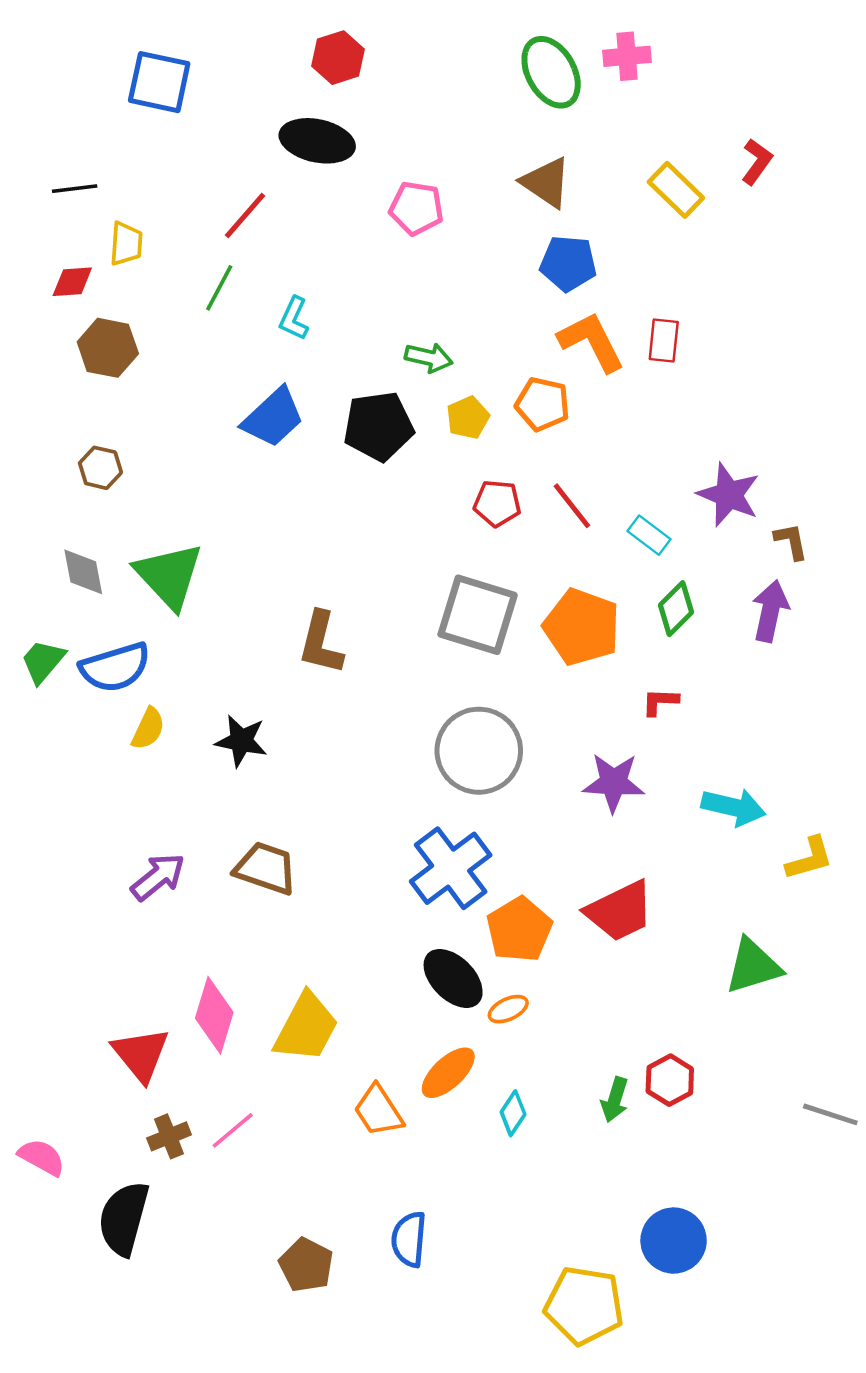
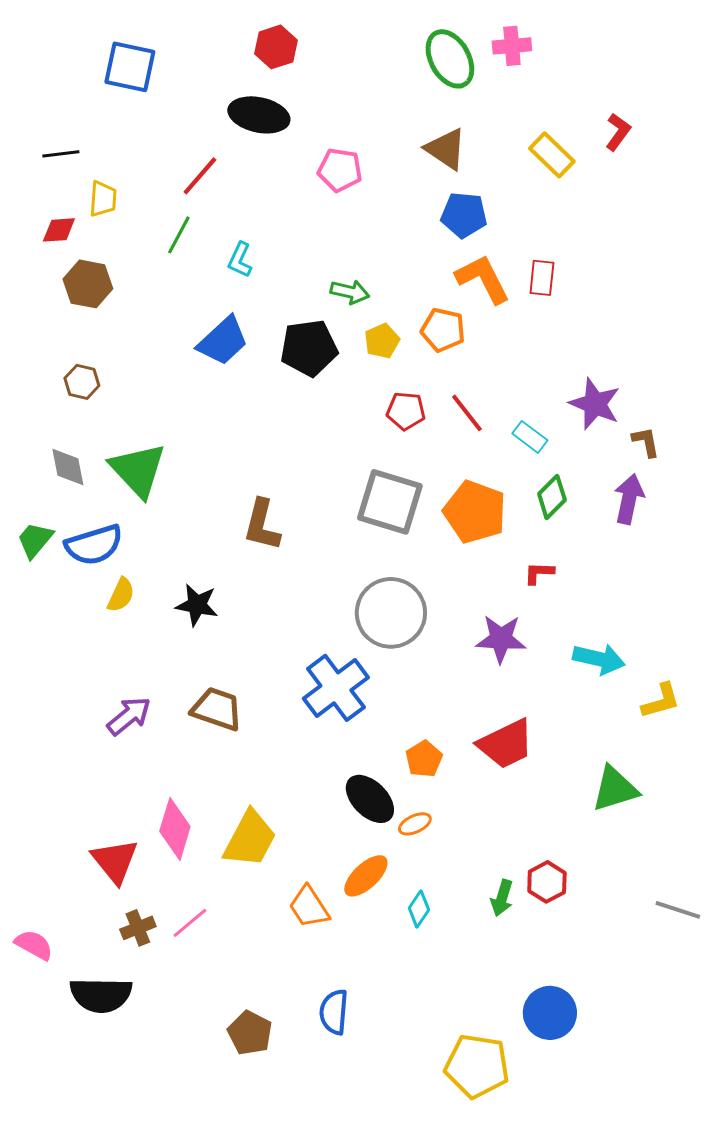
blue cross: (451, 868) -> (336, 688), moved
orange pentagon: (519, 929) -> (424, 759), size x0.7
black semicircle: (124, 1218) -> (101, 995), turned -104

